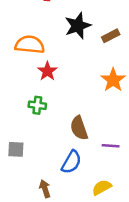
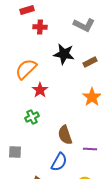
black star: (78, 26) -> (64, 54), turned 30
orange semicircle: (30, 45) -> (26, 69), turned -50
green cross: (37, 105) -> (32, 117), turned -32

